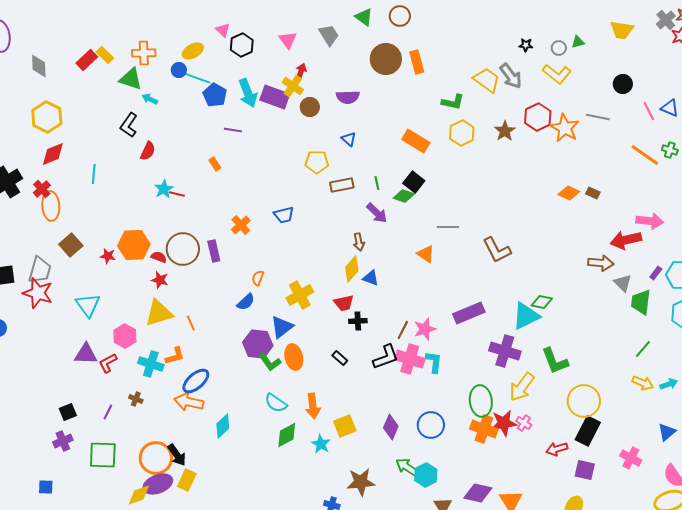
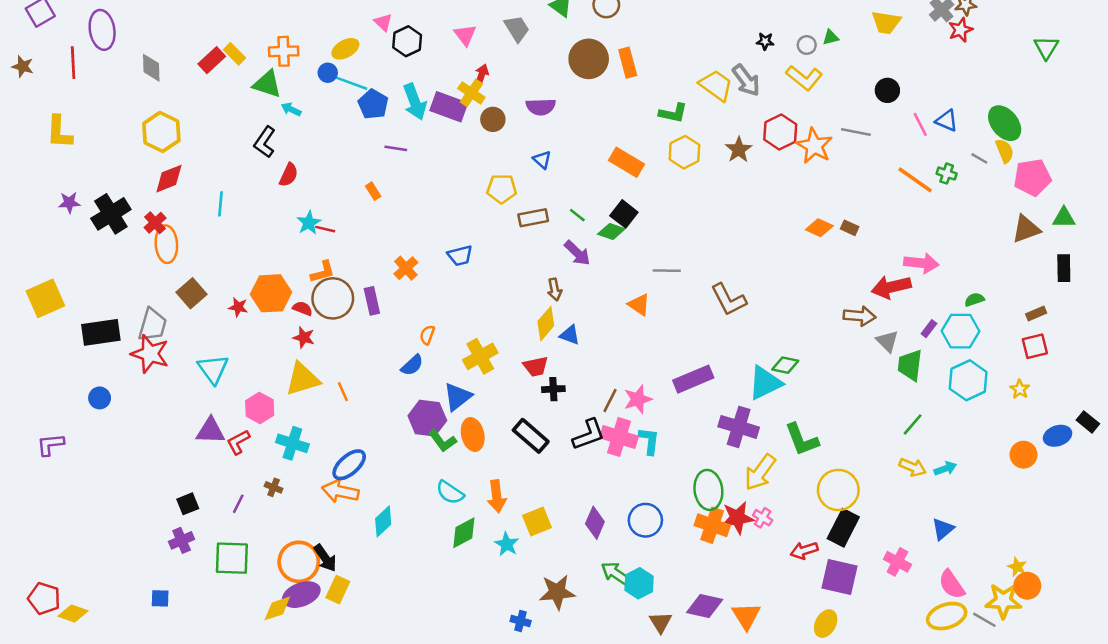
green line: (377, 183) -> (577, 215), turned -40
orange L-shape: (175, 356) -> (323, 272), moved
black rectangle: (340, 358) -> (531, 436), size x1.8
purple square: (585, 470) -> (839, 577), size x1.4

